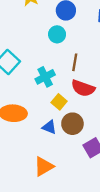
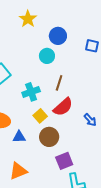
red semicircle: (83, 88) -> (63, 107), turned -70
blue triangle: (49, 127) -> (19, 137), moved, turned -32

